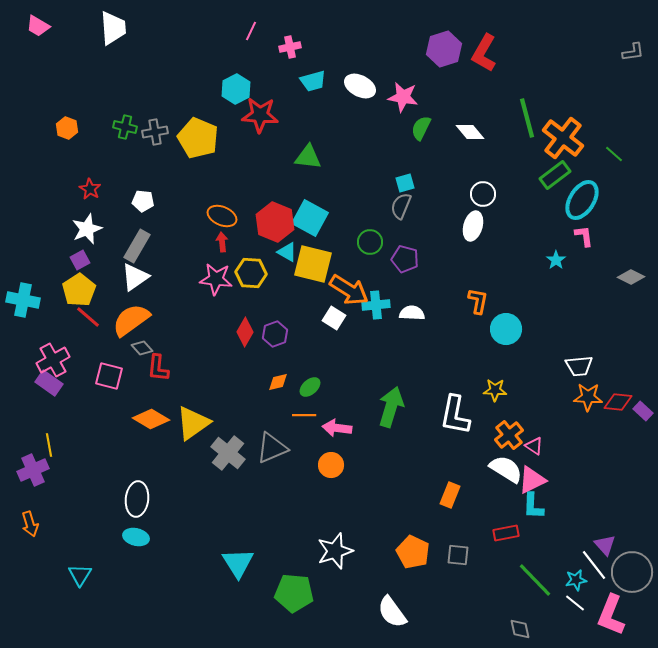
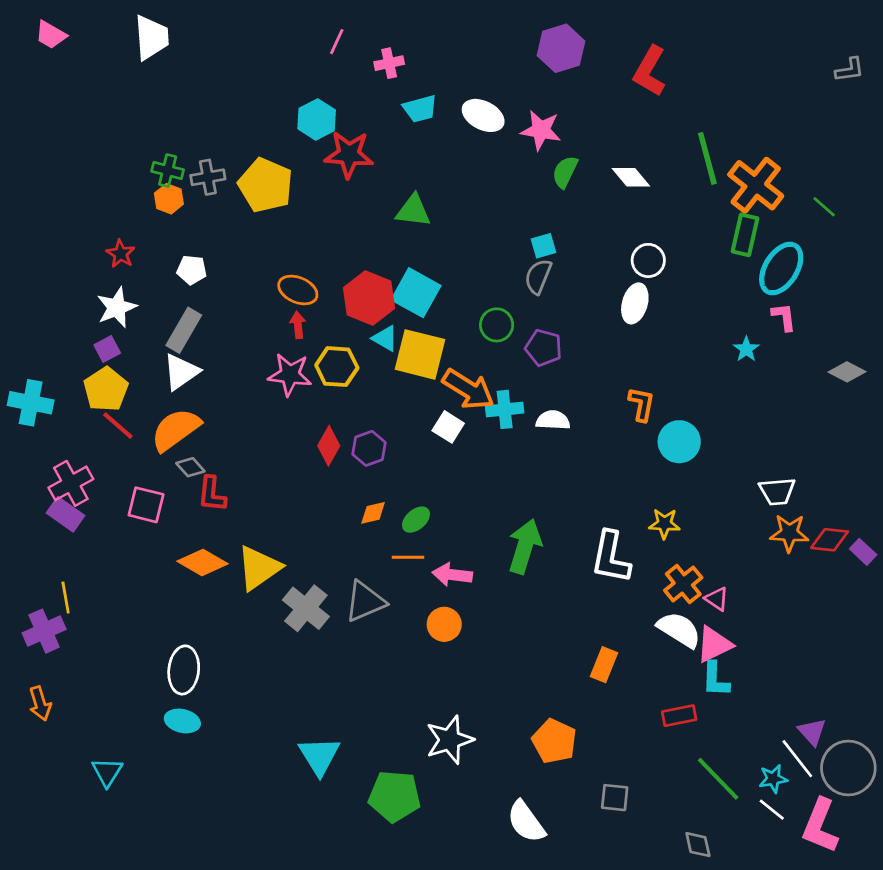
purple hexagon: (444, 49) -> (561, 48), moved
orange hexagon: (67, 128) -> (169, 199), moved
green rectangle: (555, 175) -> (745, 235), turned -40
gray square: (458, 555) -> (615, 798), moved

